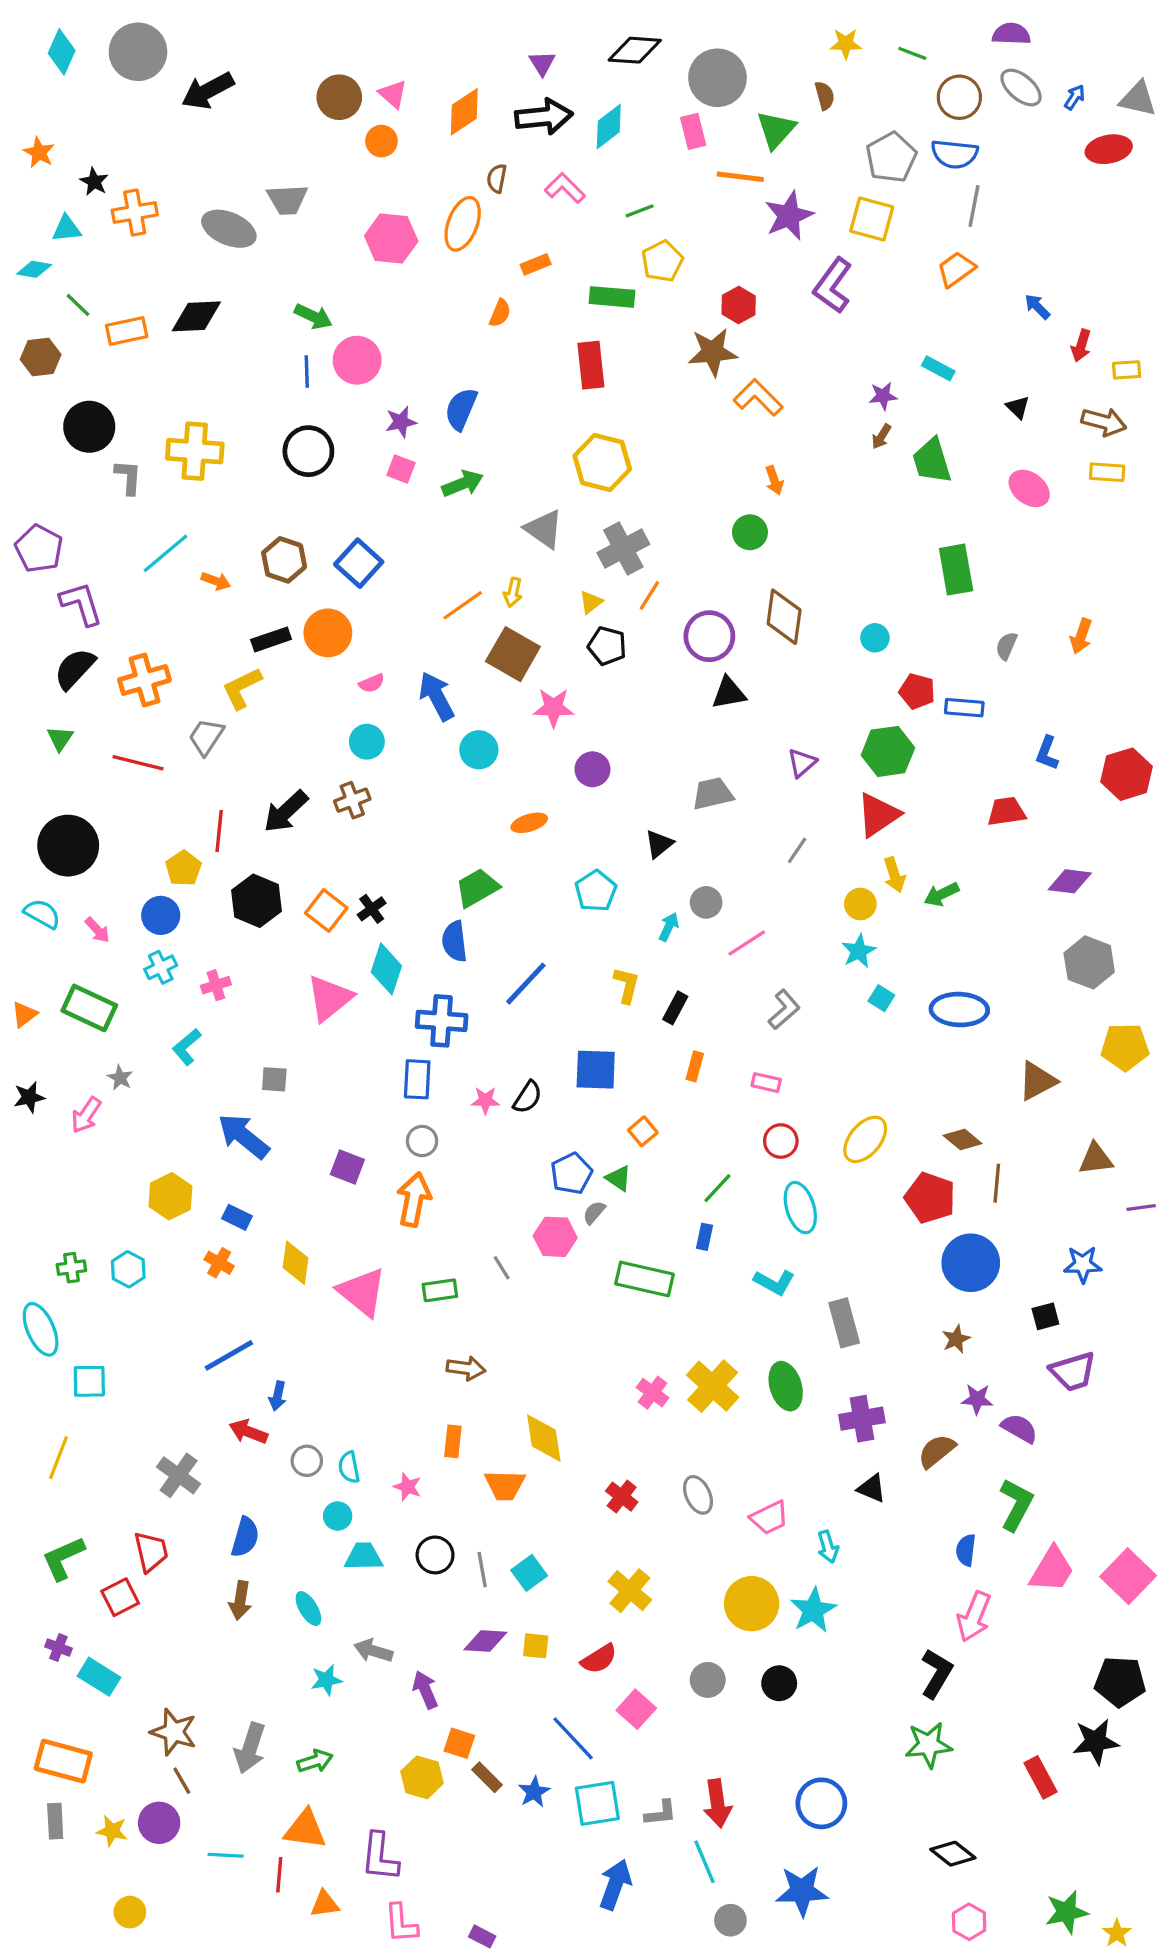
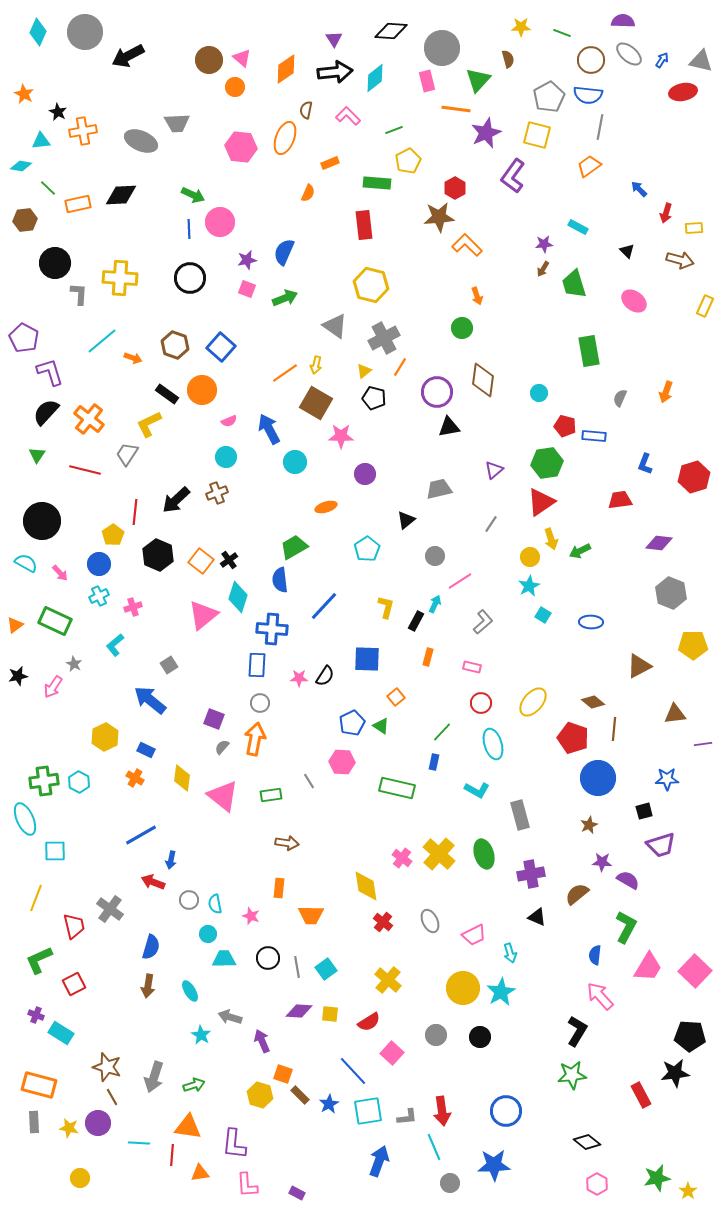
yellow rectangle: (1107, 472) -> (705, 306), moved, turned -70
black rectangle: (271, 639) -> (167, 394), turned 55
orange cross: (144, 680) -> (89, 419), turned -36
cyan arrow: (669, 927) -> (435, 604), moved
blue ellipse: (959, 1010) -> (591, 622), size x0.7
gray square: (274, 1079) -> (169, 665), turned -36
gray semicircle: (594, 1212) -> (222, 747), moved
green cross: (71, 1268) -> (44, 781), size x1.6
yellow diamond: (544, 1438) -> (366, 886), moved
red trapezoid: (151, 1552) -> (74, 926), moved
pink arrow: (974, 1617) -> (600, 996), turned 116
cyan star: (326, 1680) -> (201, 1035), turned -30

